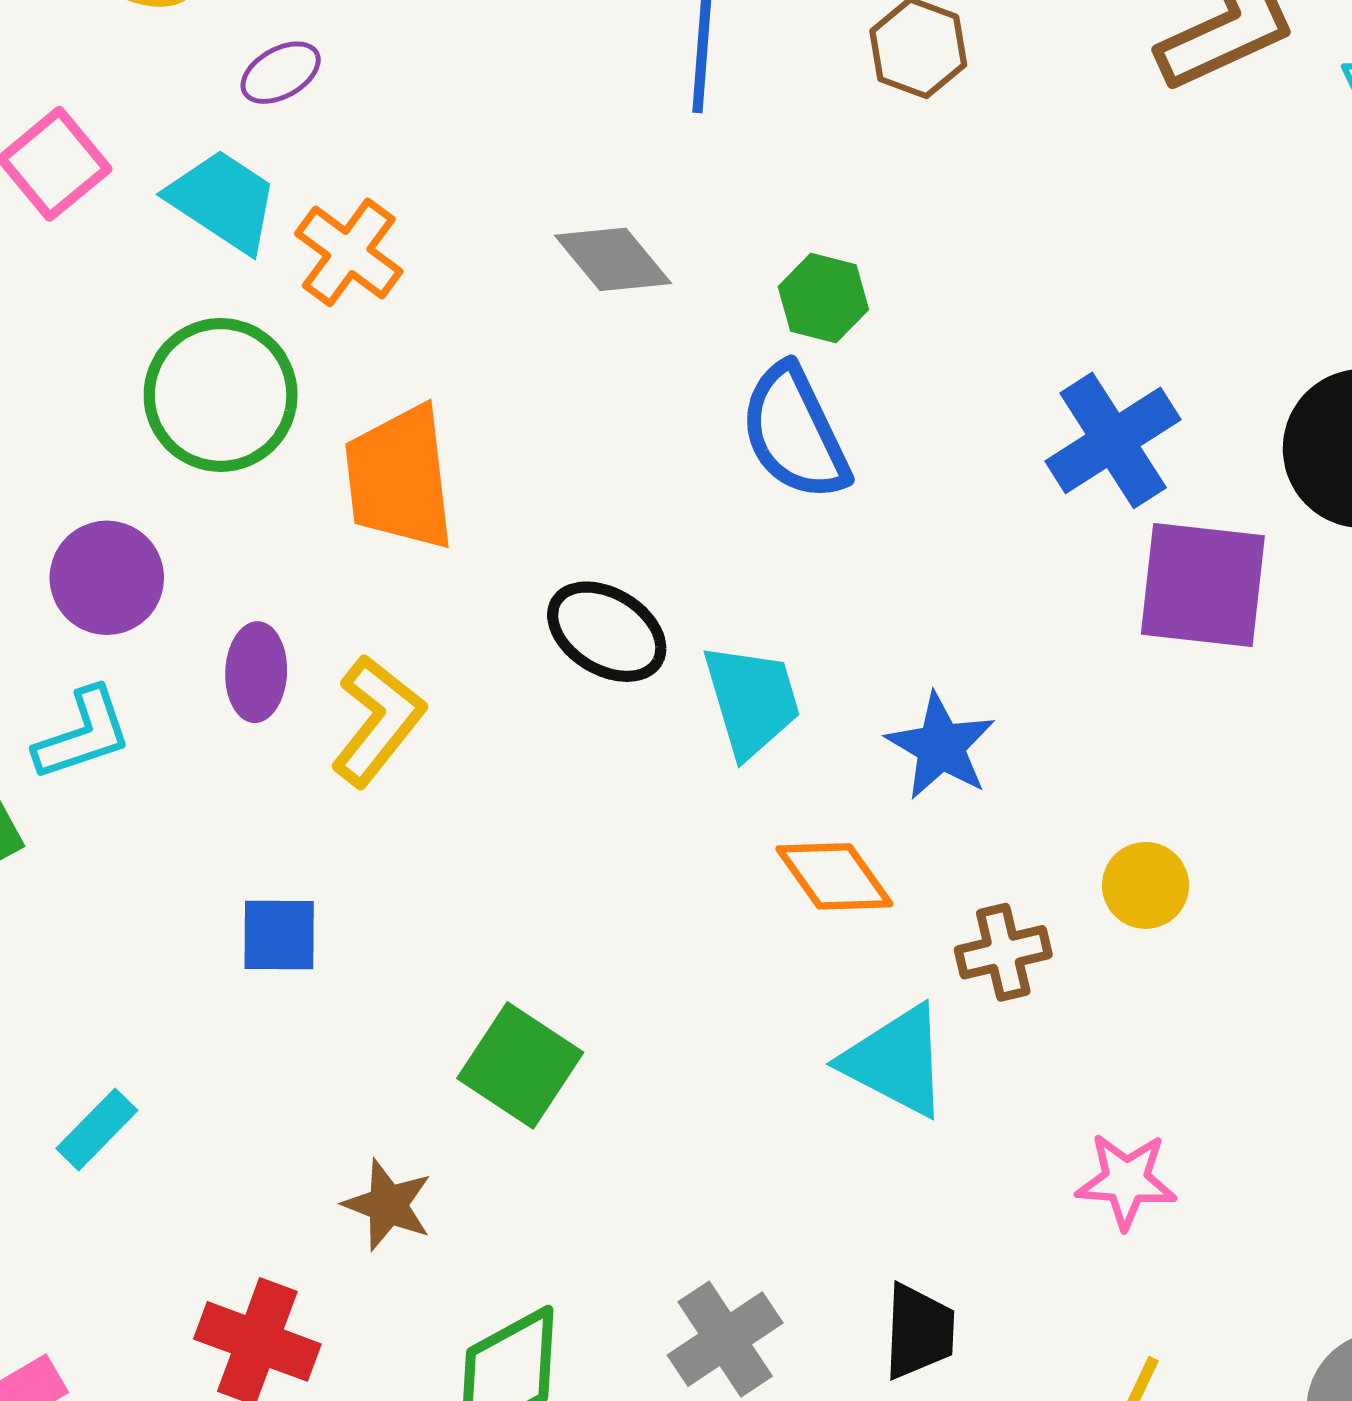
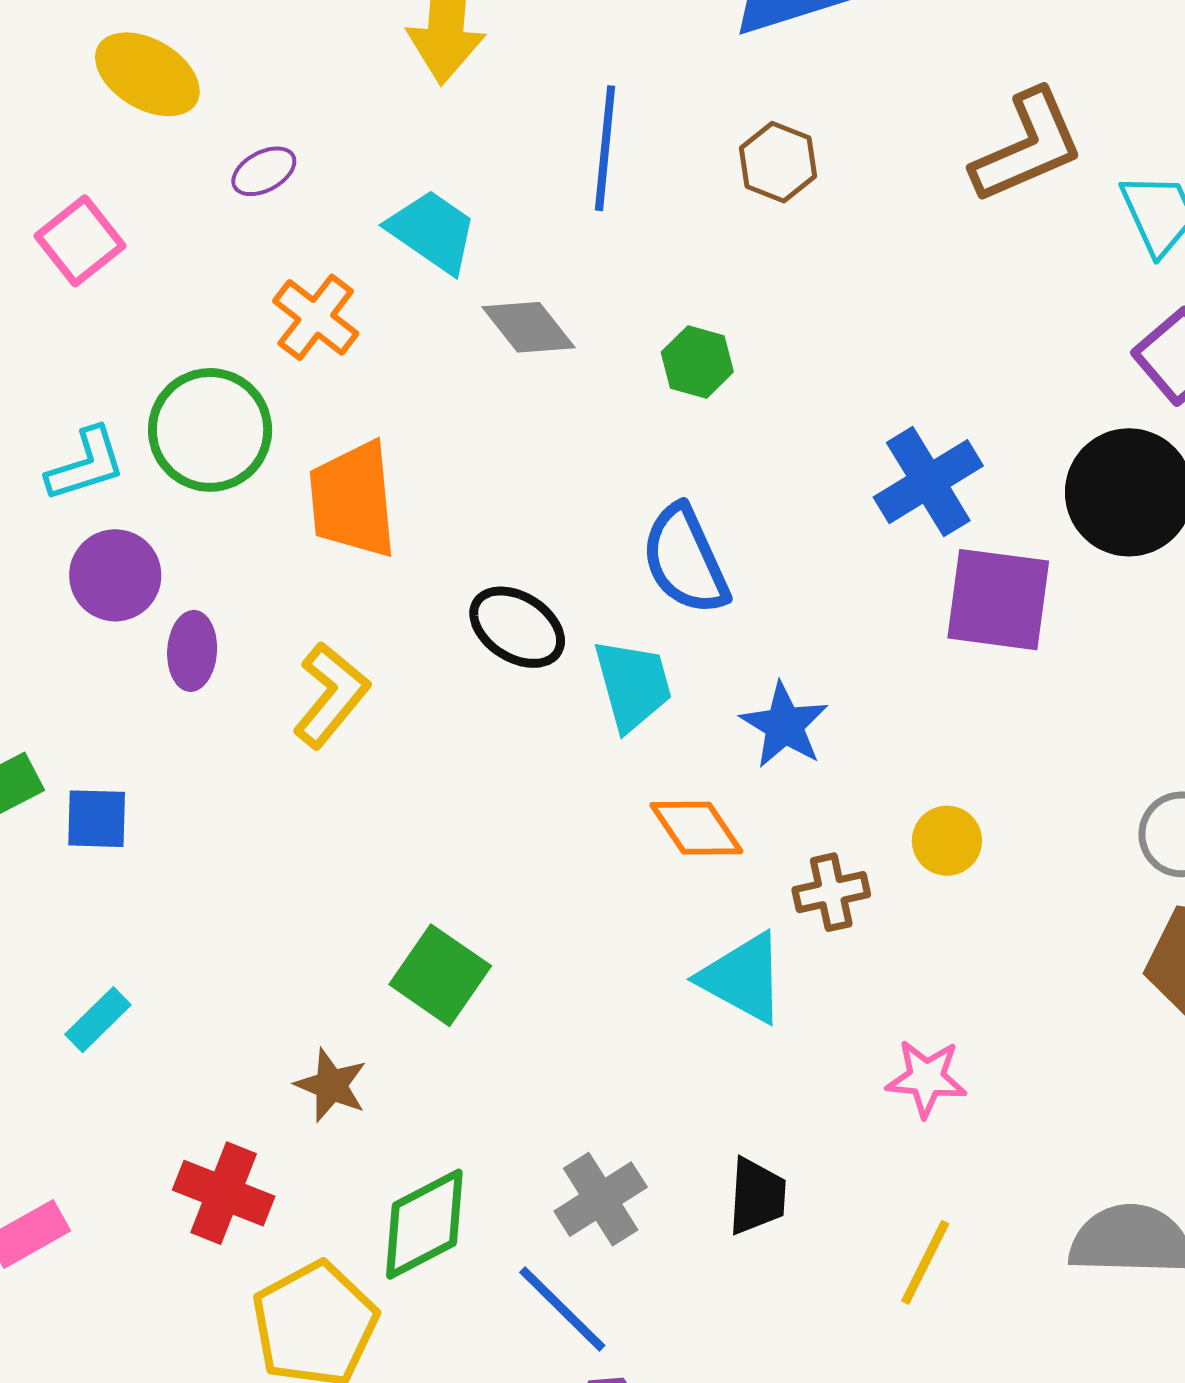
cyan trapezoid: (223, 201) -> (432, 231), moved
blue semicircle: (795, 433) -> (685, 560), moved
purple ellipse: (256, 672) -> (192, 651), moved
cyan L-shape: (83, 734) -> (86, 464), moved
blue square: (279, 935) -> (97, 819), moved

